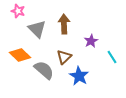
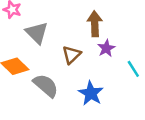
brown arrow: (64, 24) -> (95, 24), moved
brown triangle: (64, 57) -> (72, 55), moved

